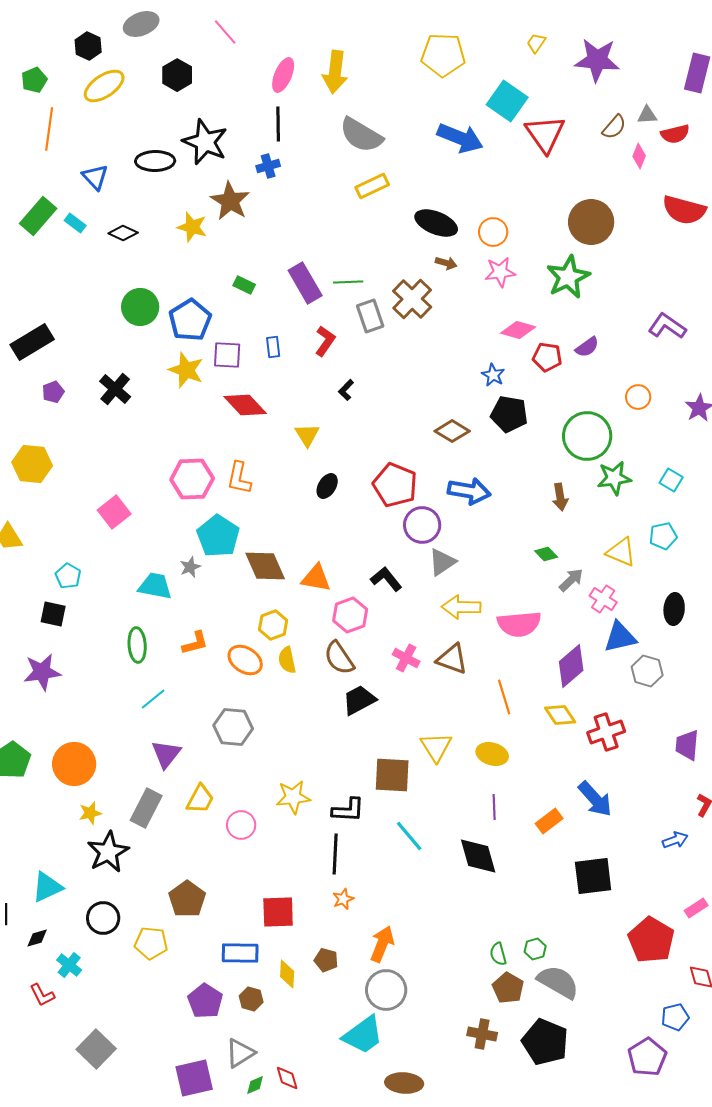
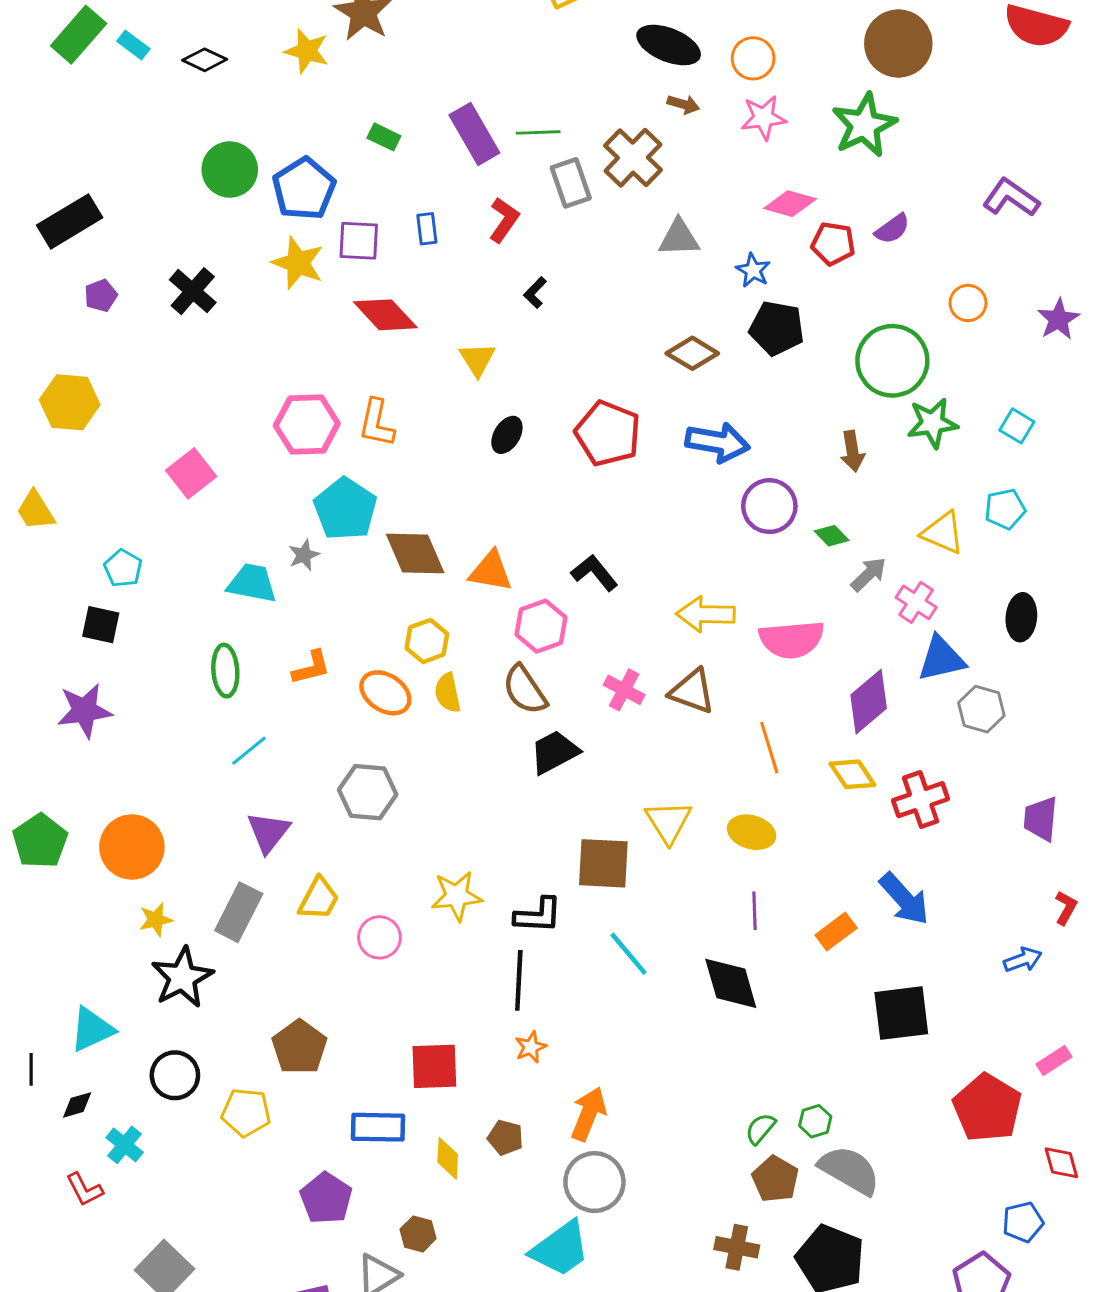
purple circle: (422, 525) -> (769, 506), moved
gray triangle: (442, 562) -> (679, 238), moved, turned 32
green semicircle: (498, 954) -> (760, 1129), turned 55
brown hexagon: (251, 999) -> (418, 1234), moved

